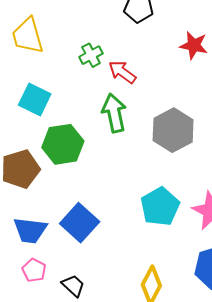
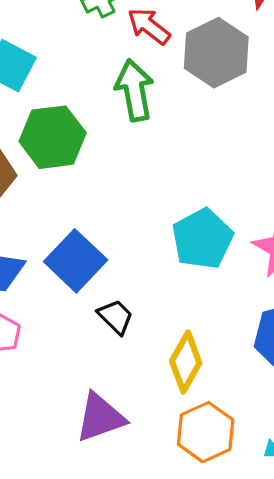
gray hexagon: (173, 130) -> (216, 53), moved
black trapezoid: (73, 286) -> (116, 317), moved

